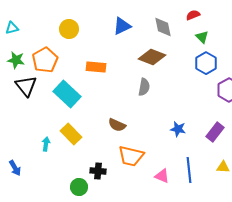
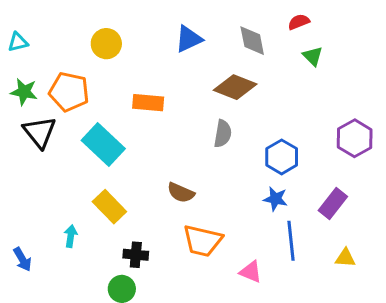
orange pentagon: (45, 60) -> (69, 92), turned -30
blue hexagon: (206, 63) -> (282, 157), moved
cyan arrow: (46, 144) -> (71, 236), moved
blue line: (189, 170) -> (291, 241), moved
black cross: (98, 171) -> (136, 255), moved

